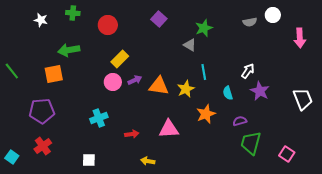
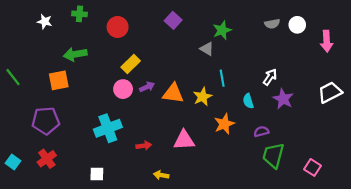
white circle: (273, 15) -> (297, 25), moved
white trapezoid: (303, 99) -> (330, 92), moved, turned -95
cyan cross: (99, 118) -> (108, 128), size x1.4
cyan square: (12, 157) -> (13, 162), moved

